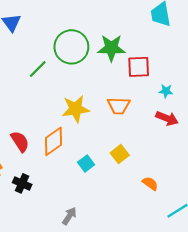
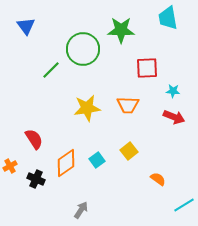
green star: (111, 48) -> (121, 30), moved
orange diamond: (54, 141) -> (66, 163), moved

